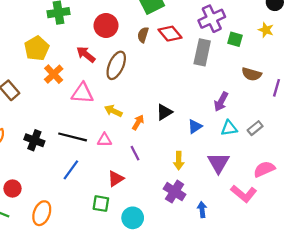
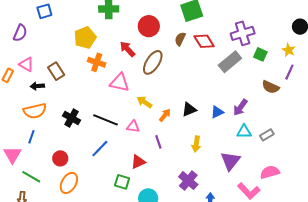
gray rectangle: (202, 52) -> (230, 62), turned 30
orange cross: (54, 74) -> (97, 62), turned -36
purple line: (276, 88) -> (289, 72), moved
blue triangle: (195, 126) -> (217, 112), moved
yellow arrow: (179, 161) -> (196, 144), moved
red circle: (12, 189) -> (60, 158), moved

